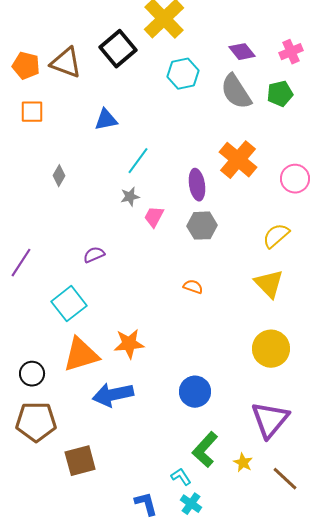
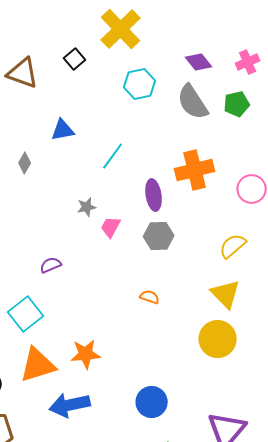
black square: (118, 49) -> (75, 59), size x0.6
orange cross: (238, 160) -> (195, 170), turned 36
cyan line: (138, 161) -> (113, 156), moved
gray diamond: (59, 176) -> (25, 163), moved
yellow circle: (271, 349) -> (218, 339), moved

